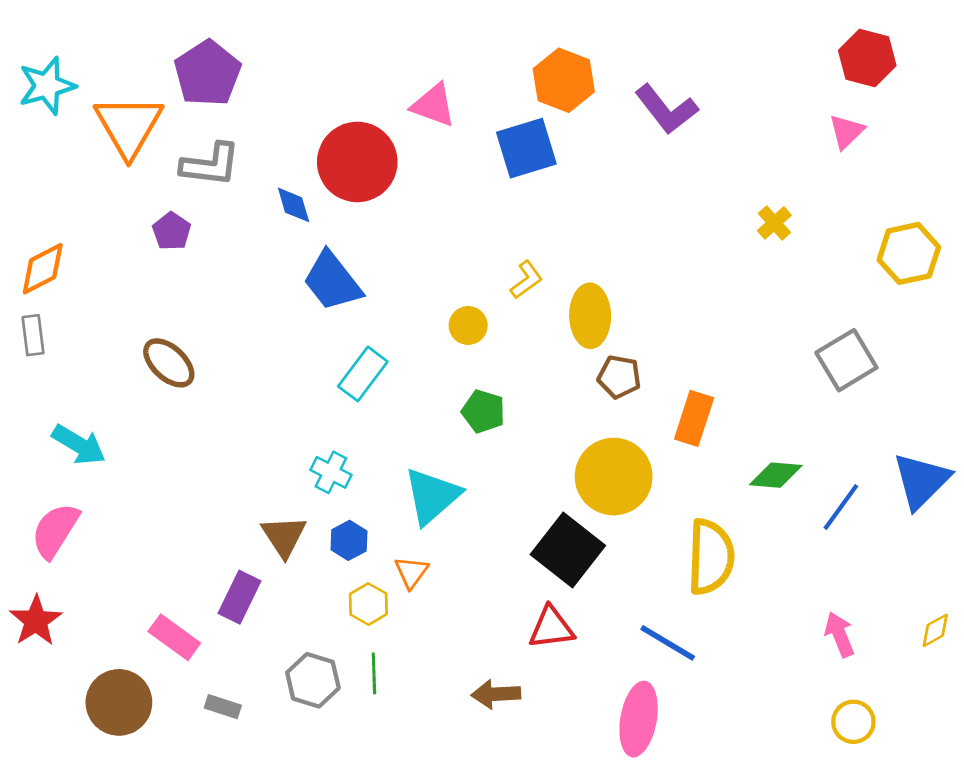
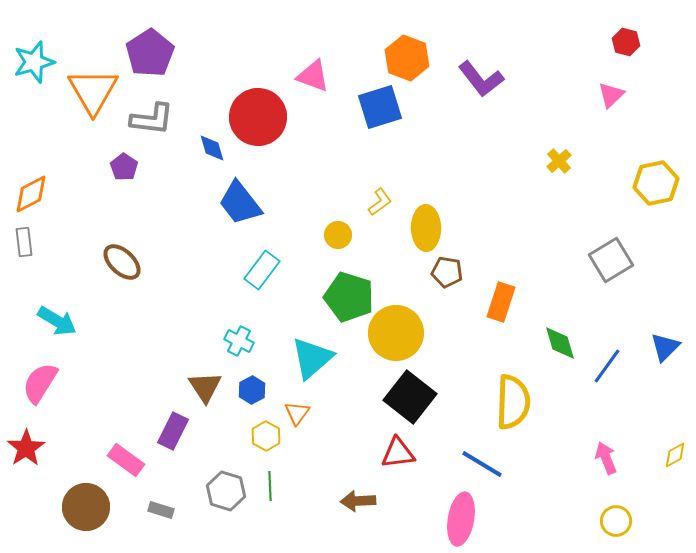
red hexagon: (867, 58) -> (626, 42), size x0.7
green pentagon: (483, 411) -> (349, 297), size x1.6
green diamond: (776, 475) -> (560, 343), turned 69
yellow circle: (614, 477) -> (396, 333), moved
blue triangle: (921, 481) -> (665, 347), size x0.7

